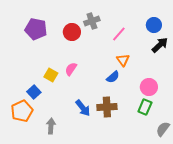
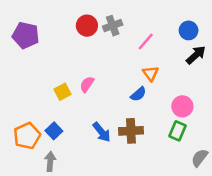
purple pentagon: (36, 29) -> (26, 35), moved
red circle: (72, 32) -> (87, 26), moved
yellow square: (51, 75) -> (62, 92), turned 32
blue square: (34, 92) -> (54, 131), moved
gray arrow: (51, 126) -> (50, 161), moved

